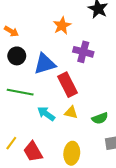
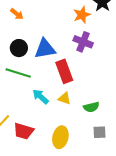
orange star: (62, 26) -> (82, 15), moved
black circle: (17, 56) -> (19, 48), moved
red trapezoid: (33, 152) -> (24, 131), turned -50

